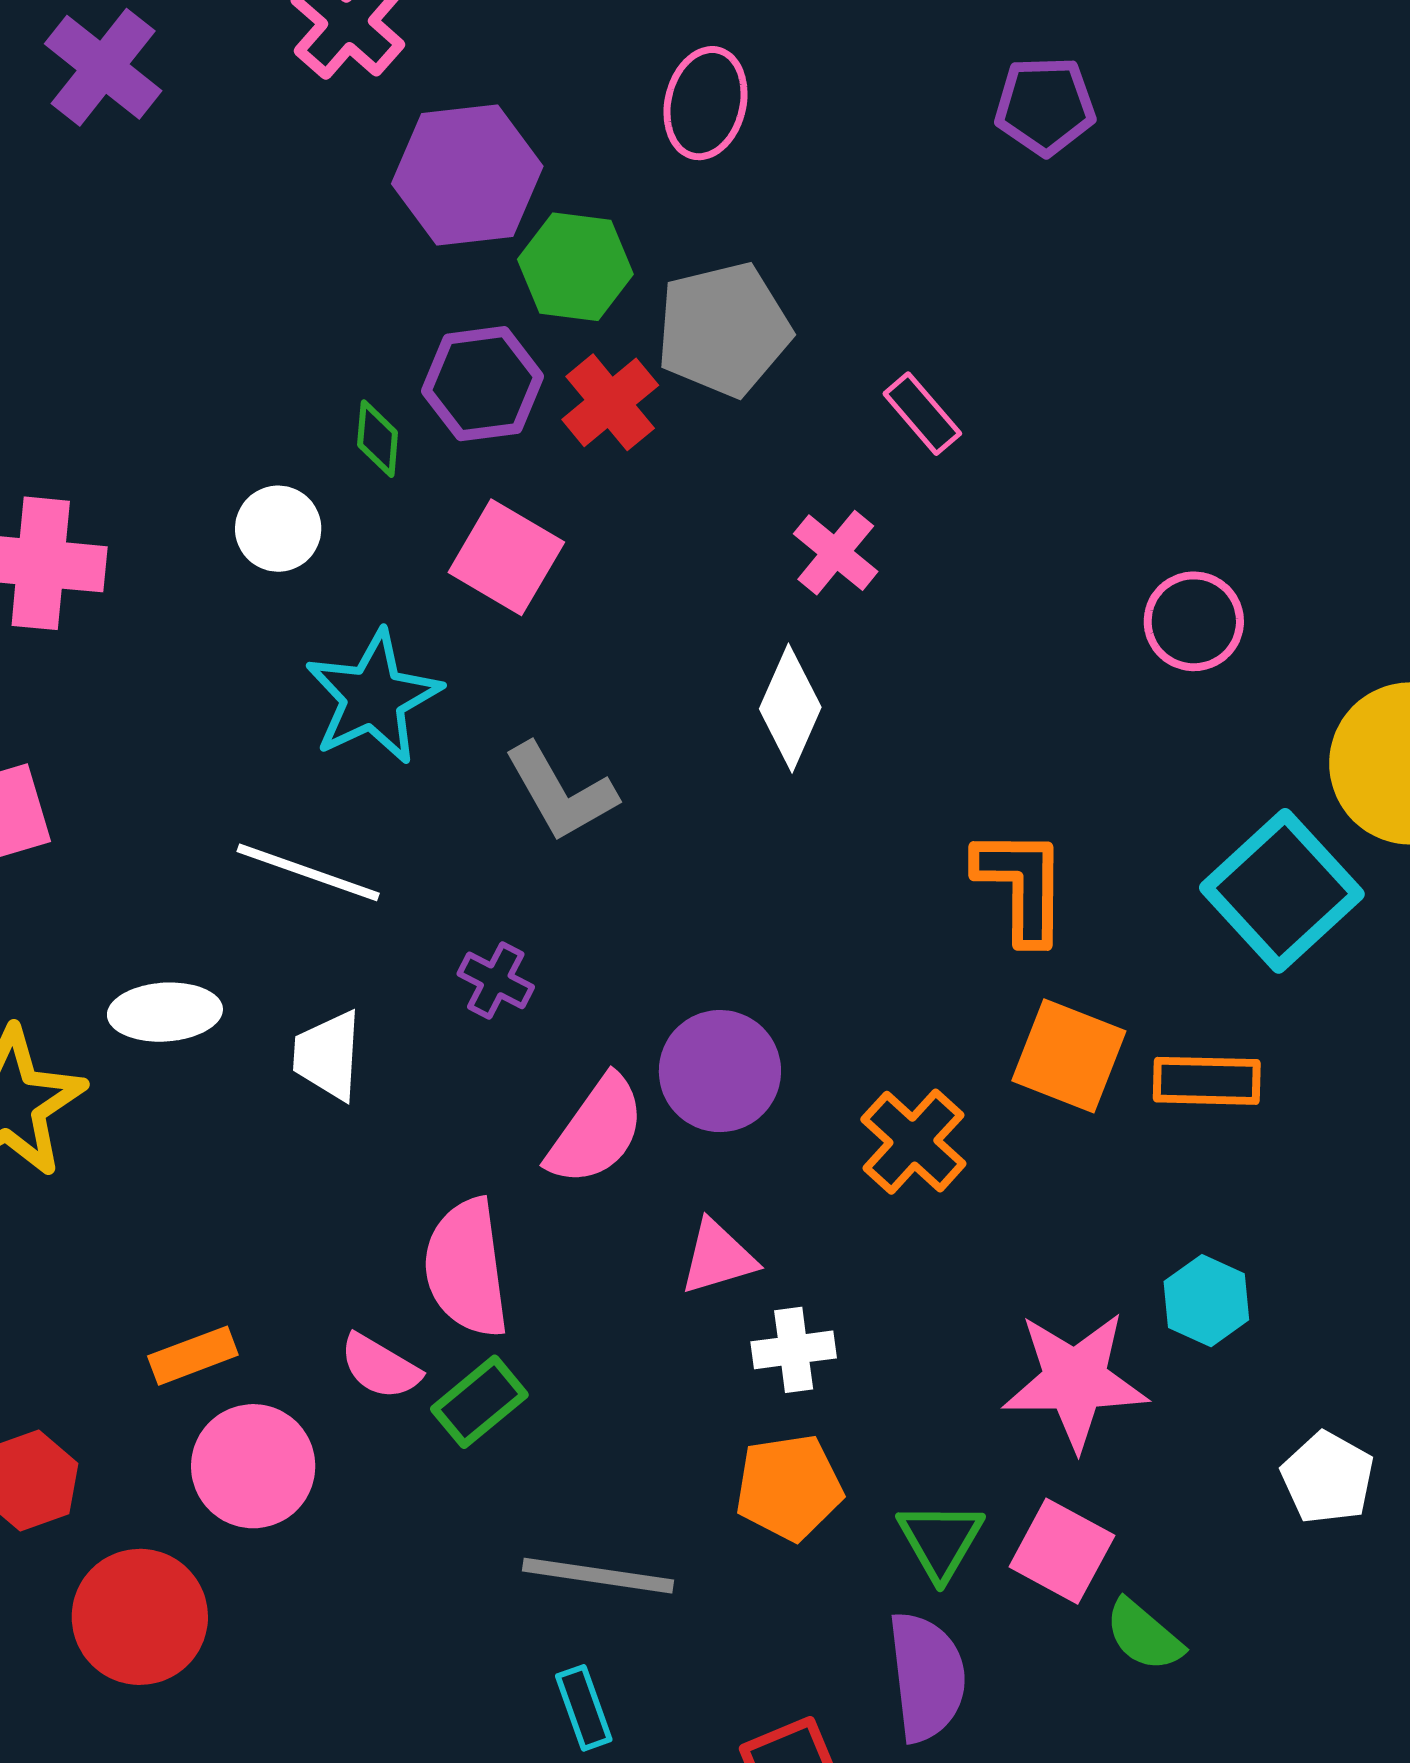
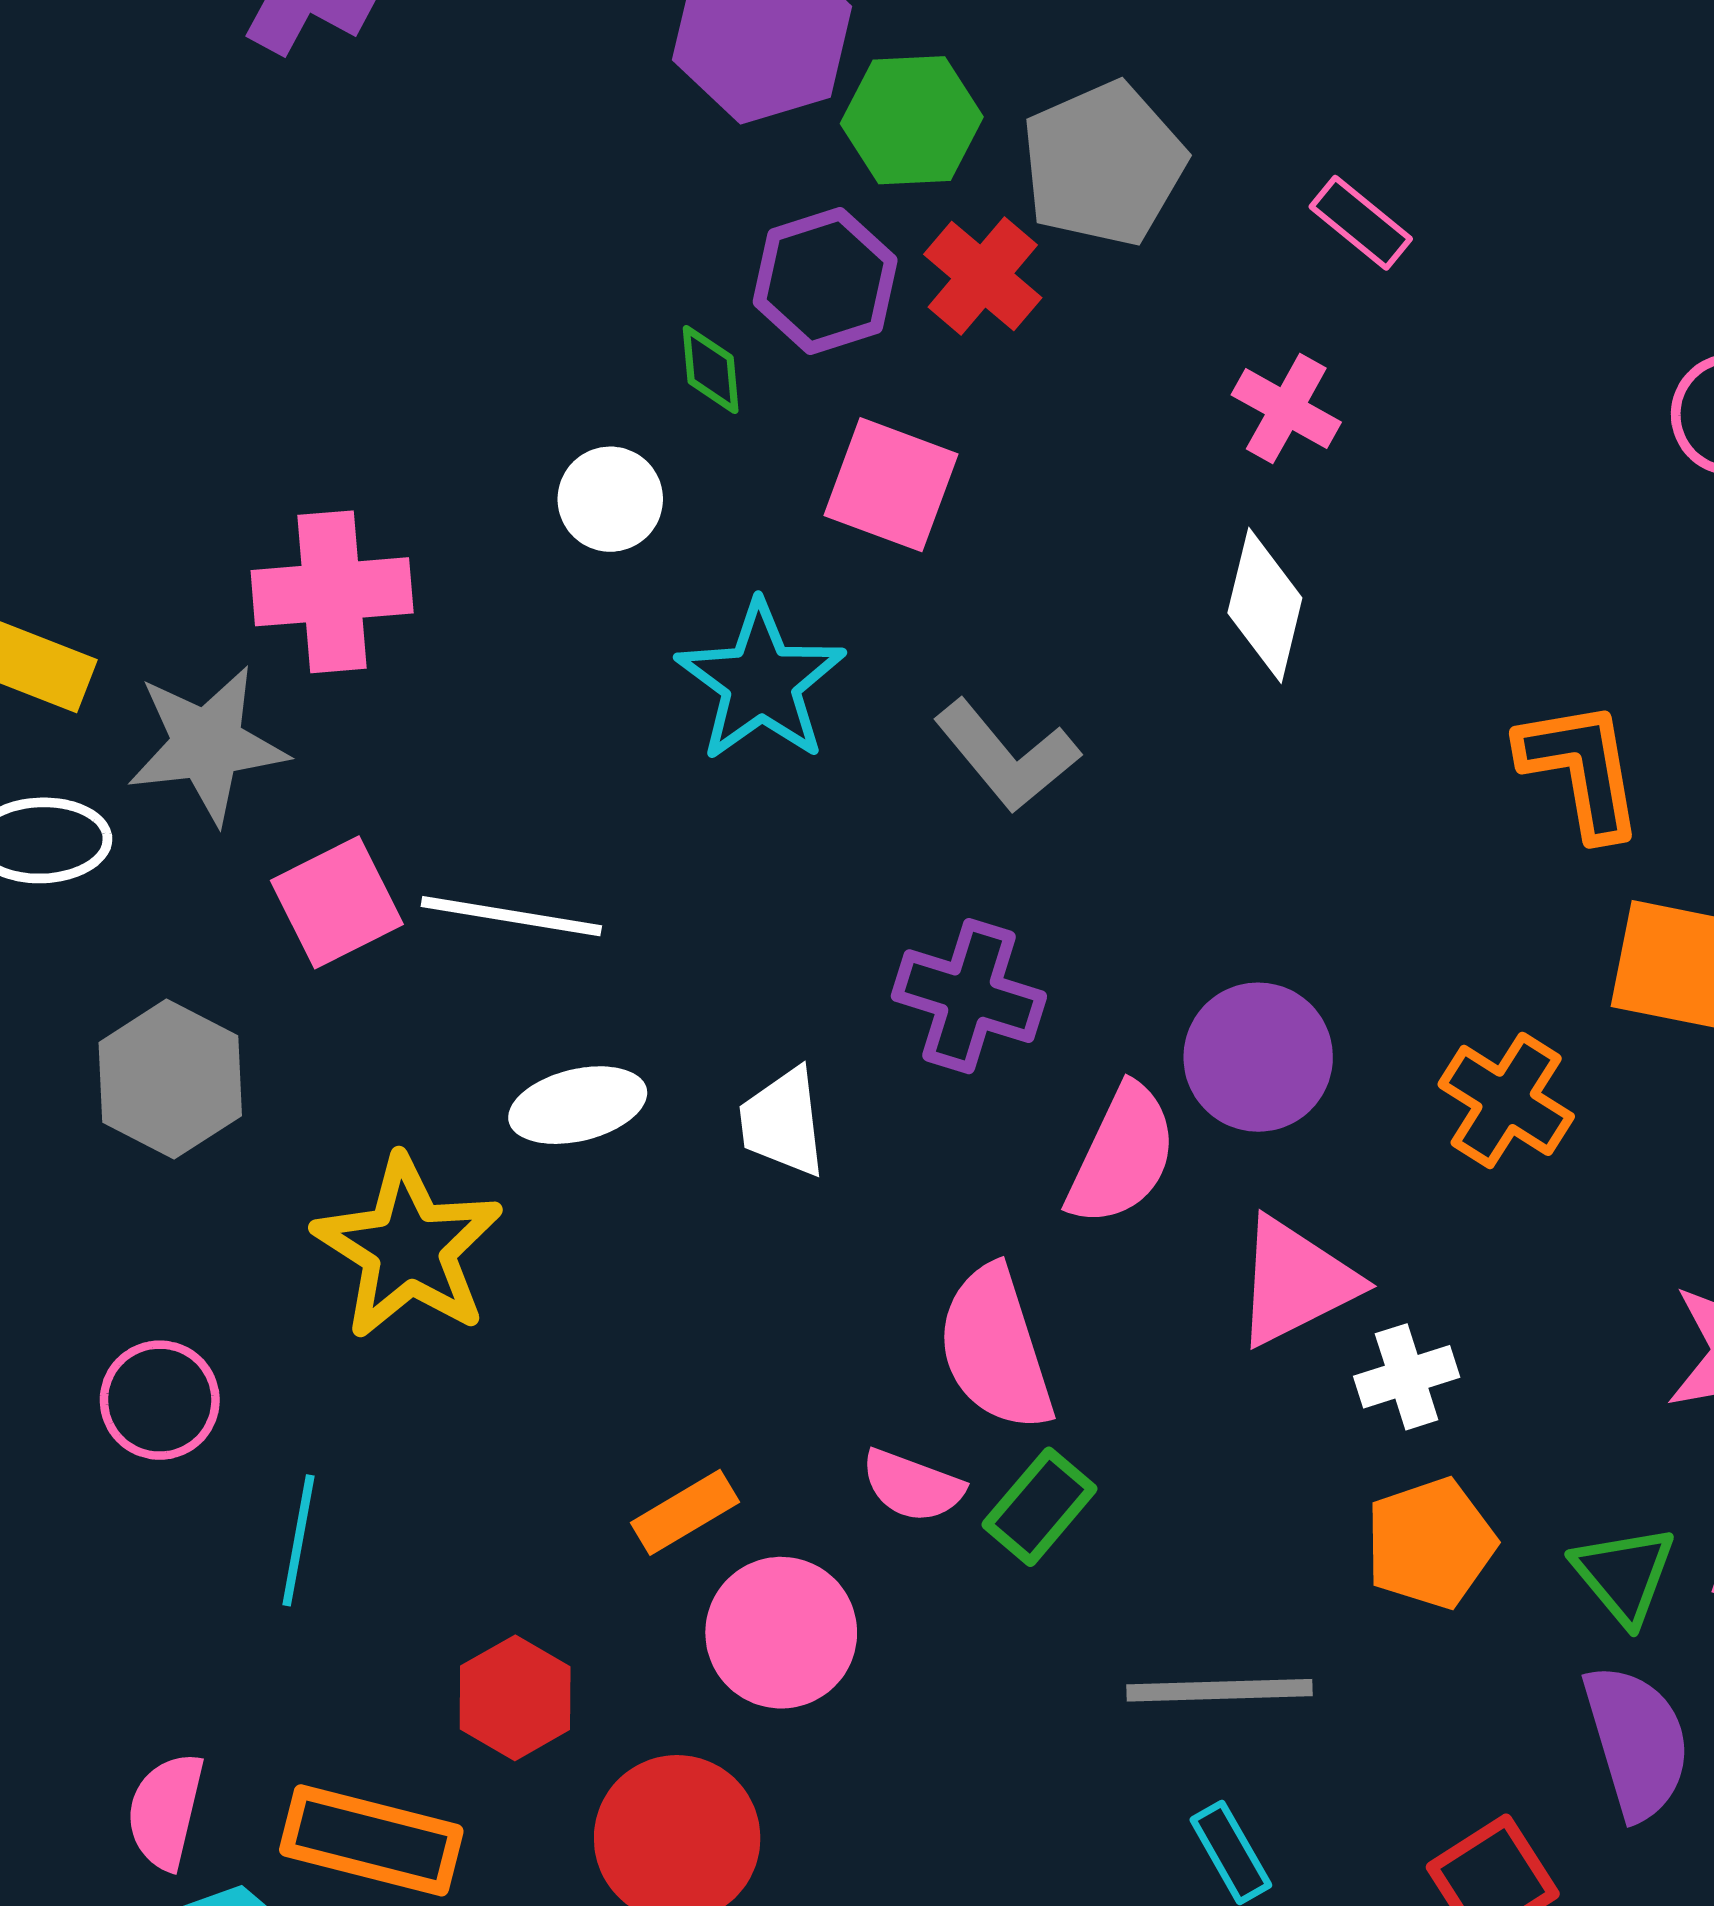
white line: (308, 872) -> (511, 916), moved
purple cross: (496, 980) -> (969, 996), size x1.6
pink triangle: (718, 1257) -> (1296, 1282), size x1.4

